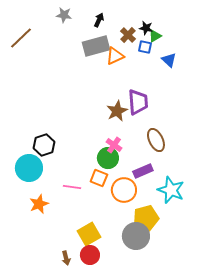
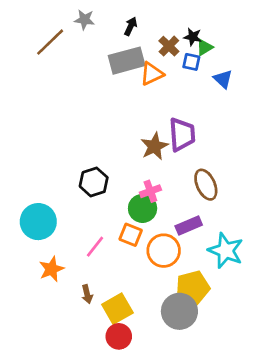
brown line: (21, 38) -> (50, 42), moved
black hexagon: (44, 145) -> (94, 182), moved
pink cross: (114, 145) -> (150, 191), turned 35
pink line: (72, 187) -> (95, 247), turned -60
brown arrow: (66, 258) -> (87, 294), moved

